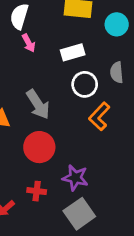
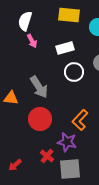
orange L-shape: (99, 116) -> (80, 120), moved
red cross: (37, 191) -> (47, 156), moved, turned 32
gray square: (79, 214) -> (70, 169), turned 30

